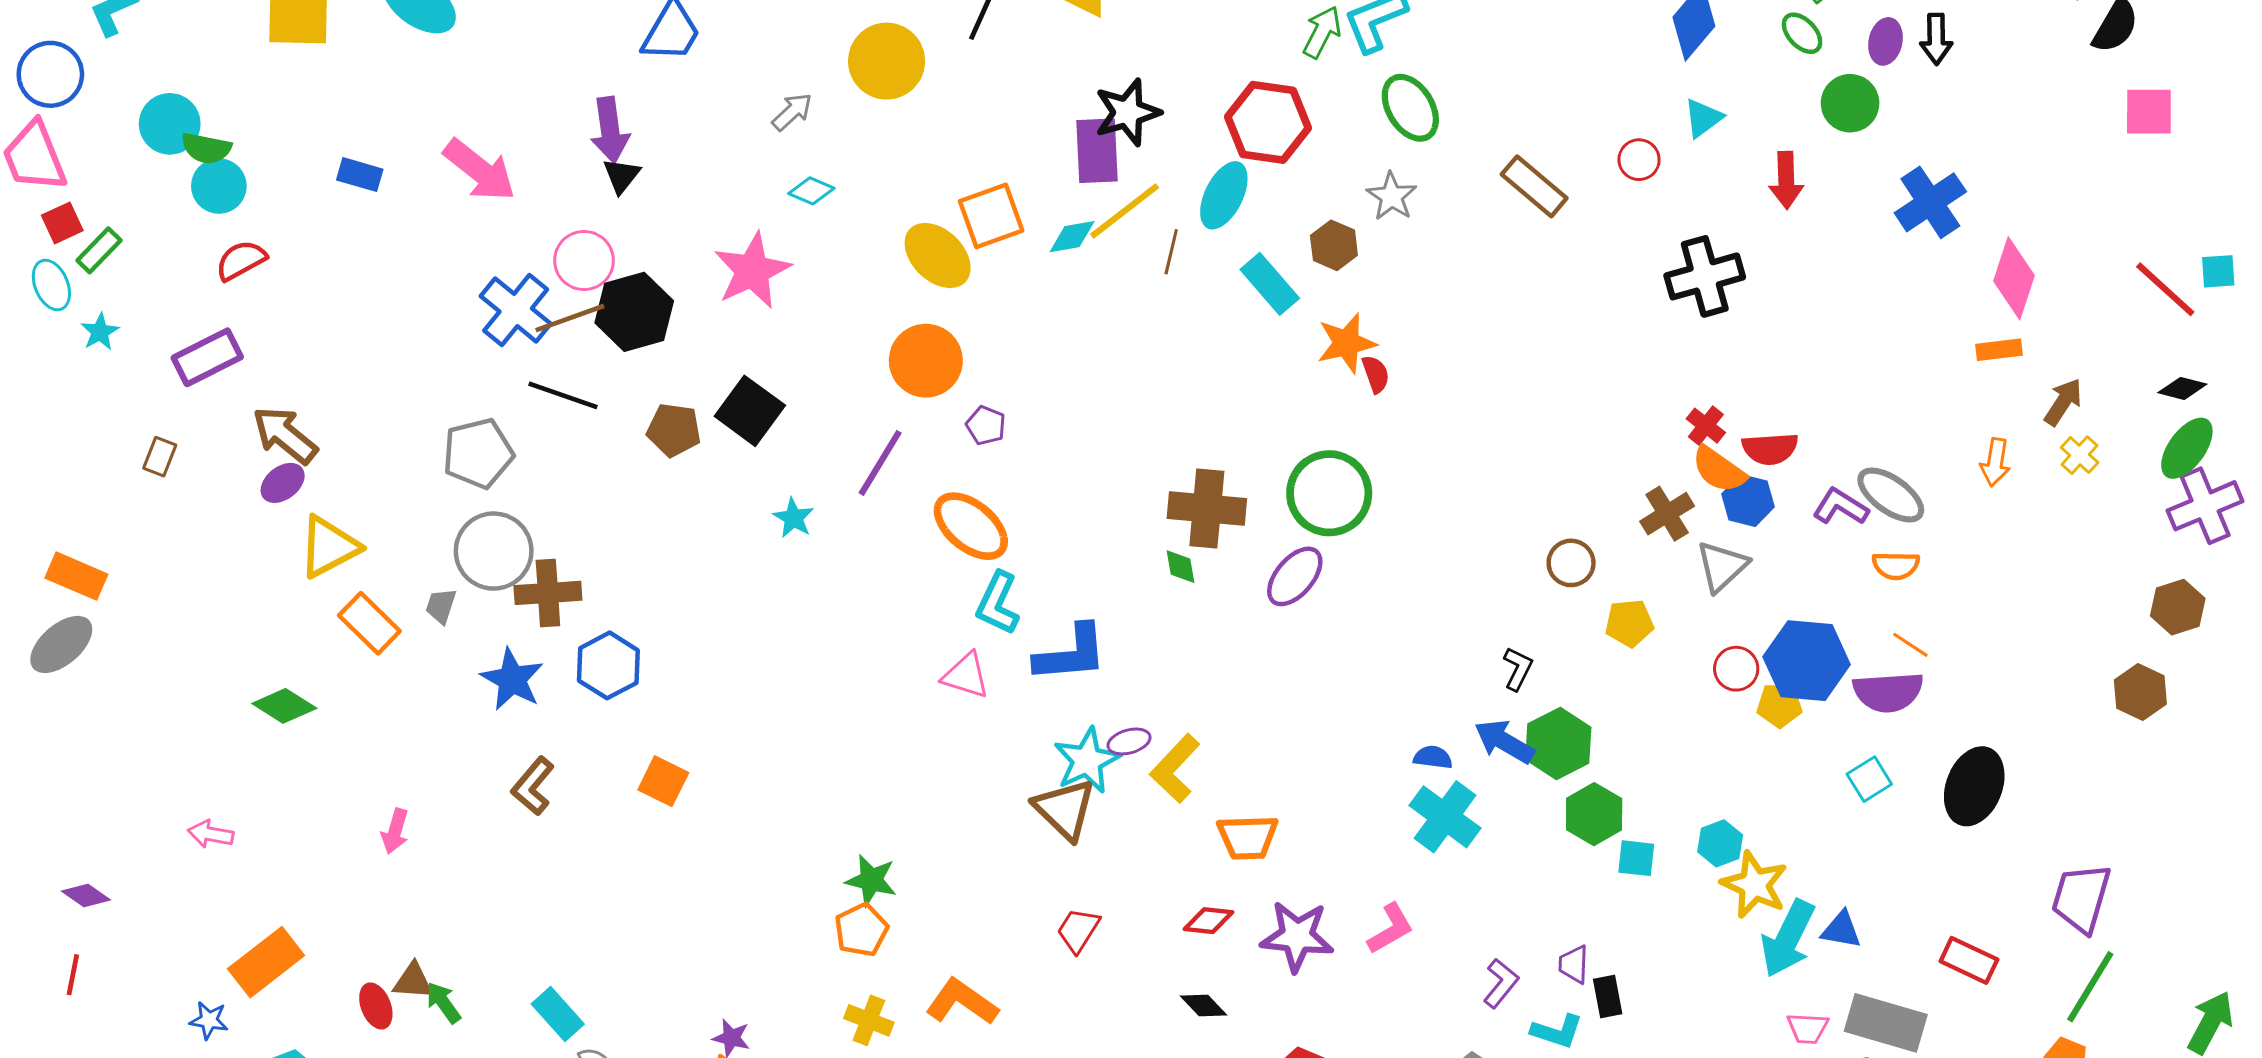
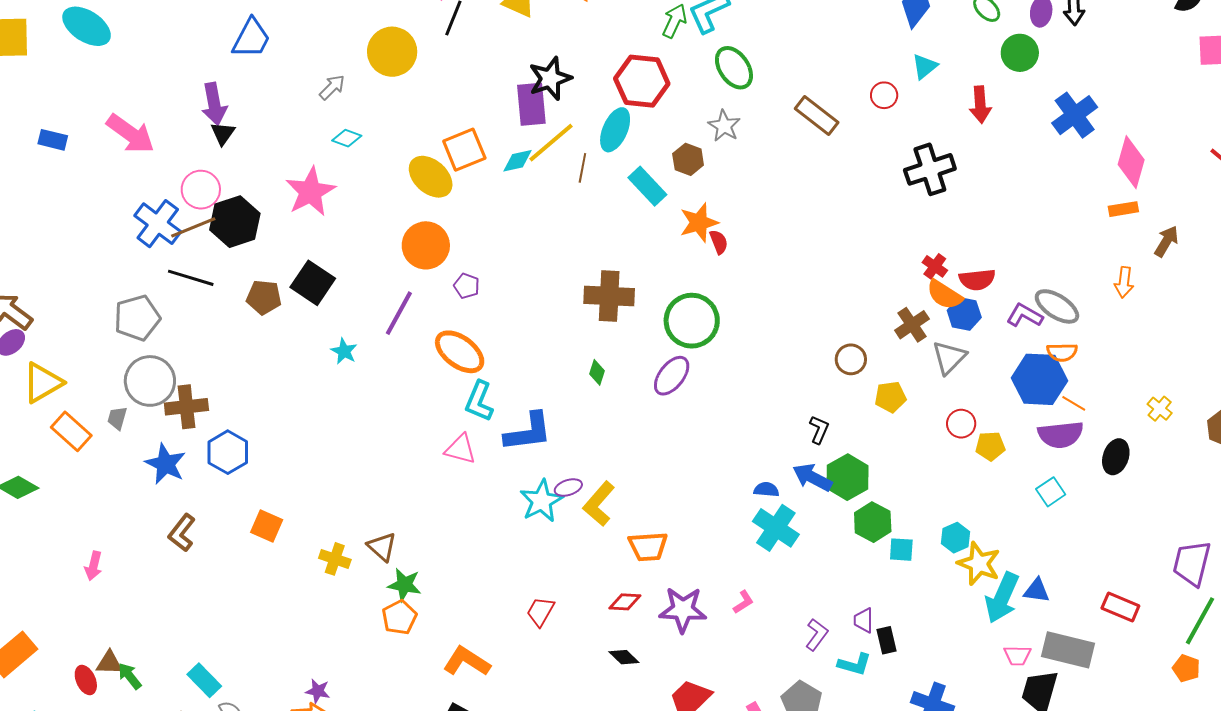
yellow cross: (2080, 455) -> (1160, 409), moved
brown cross: (1207, 508) -> (609, 296), moved
green diamond: (1180, 567) -> (597, 372), turned 30
blue hexagon: (1807, 661) -> (1039, 379), moved
black ellipse: (1974, 786) -> (1116, 457), moved, size x0.7
brown triangle: (1065, 809) -> (382, 547), moved, size x0.7
pink L-shape: (1390, 929) -> (743, 602), size x0.7
yellow cross: (869, 1020) -> (335, 559), moved

